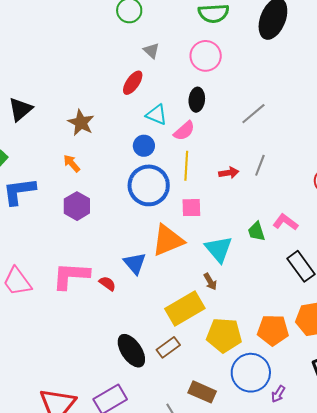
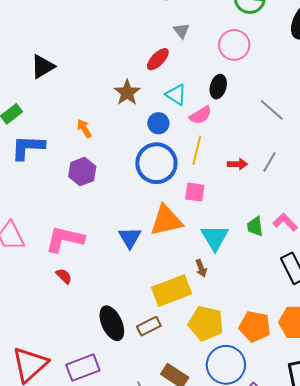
gray line: (253, 114) -> (272, 110), turned 72
brown star: (81, 123) -> (127, 93), moved
red semicircle: (107, 283) -> (64, 276), moved

